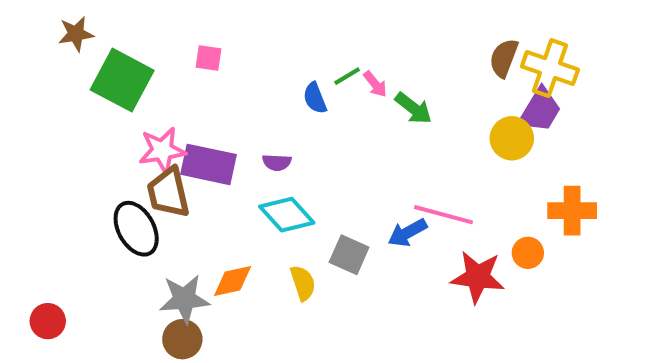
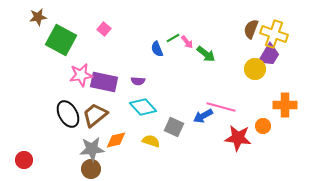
pink square: (208, 58) -> (104, 29), turned 32
brown trapezoid: (168, 193) -> (95, 115), moved, turned 64
yellow semicircle: (303, 283) -> (151, 141), turned -54

